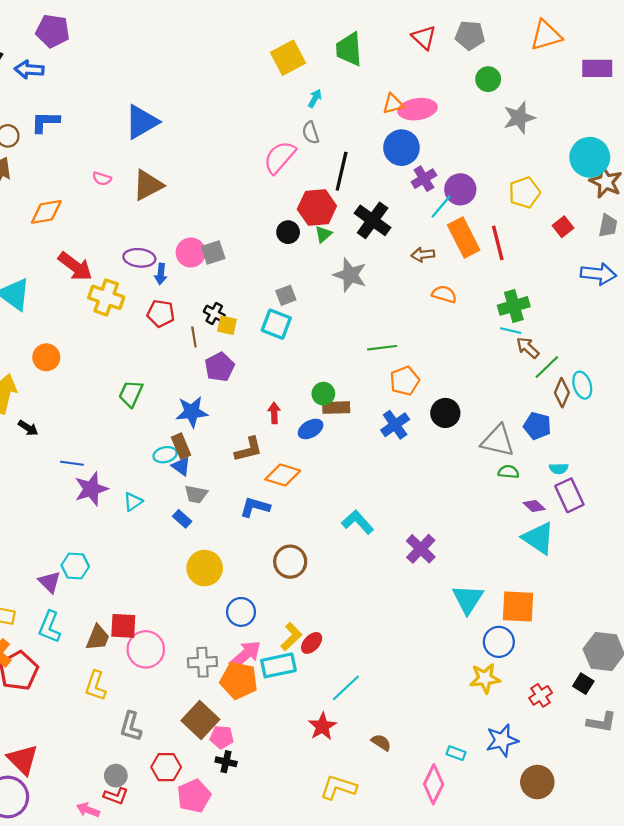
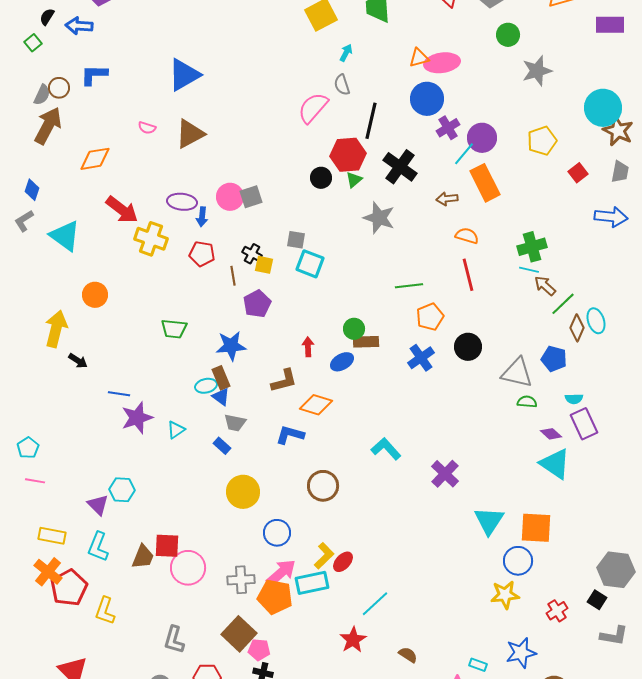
red line: (498, 243) -> (468, 275), moved
gray square: (286, 295) -> (296, 240), moved, turned 30
green trapezoid: (131, 394) -> (174, 329), turned -108
yellow L-shape: (96, 686) -> (105, 611), moved

